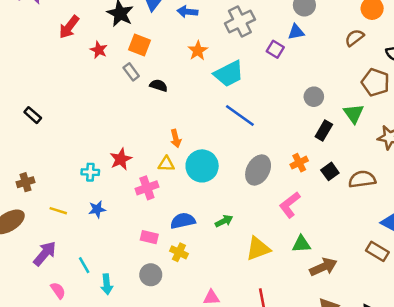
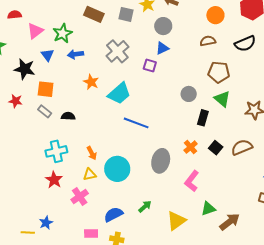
brown semicircle: (354, 38) -> (208, 41), turned 42
brown pentagon: (375, 82) -> (219, 72), moved
cyan cross: (90, 172) -> (56, 151), moved, size x1.5
yellow line: (58, 211) -> (28, 232), moved

